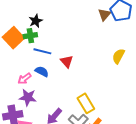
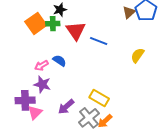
blue line: (42, 51) -> (99, 41), moved
red triangle: (67, 61) -> (76, 31), moved, size x1.5
yellow rectangle: (86, 103) -> (99, 98), turned -36

